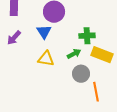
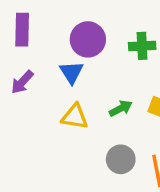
green cross: (87, 36) -> (142, 46), moved
gray circle: (81, 74) -> (121, 159), moved

